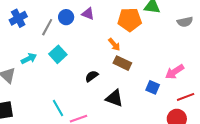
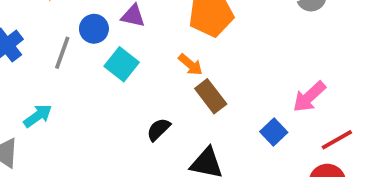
cyan square: (58, 54) -> (122, 64), moved
brown rectangle: (122, 63) -> (211, 96), turned 36
blue square: (153, 87) -> (274, 132), turned 32

